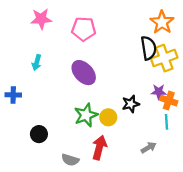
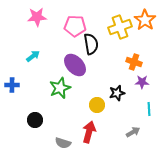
black semicircle: (149, 48) -> (91, 44), moved
yellow cross: (164, 58) -> (120, 27), moved
cyan arrow: (37, 63) -> (33, 56), turned -144
orange cross: (169, 101) -> (134, 62), moved
green star: (86, 115) -> (60, 88), moved

